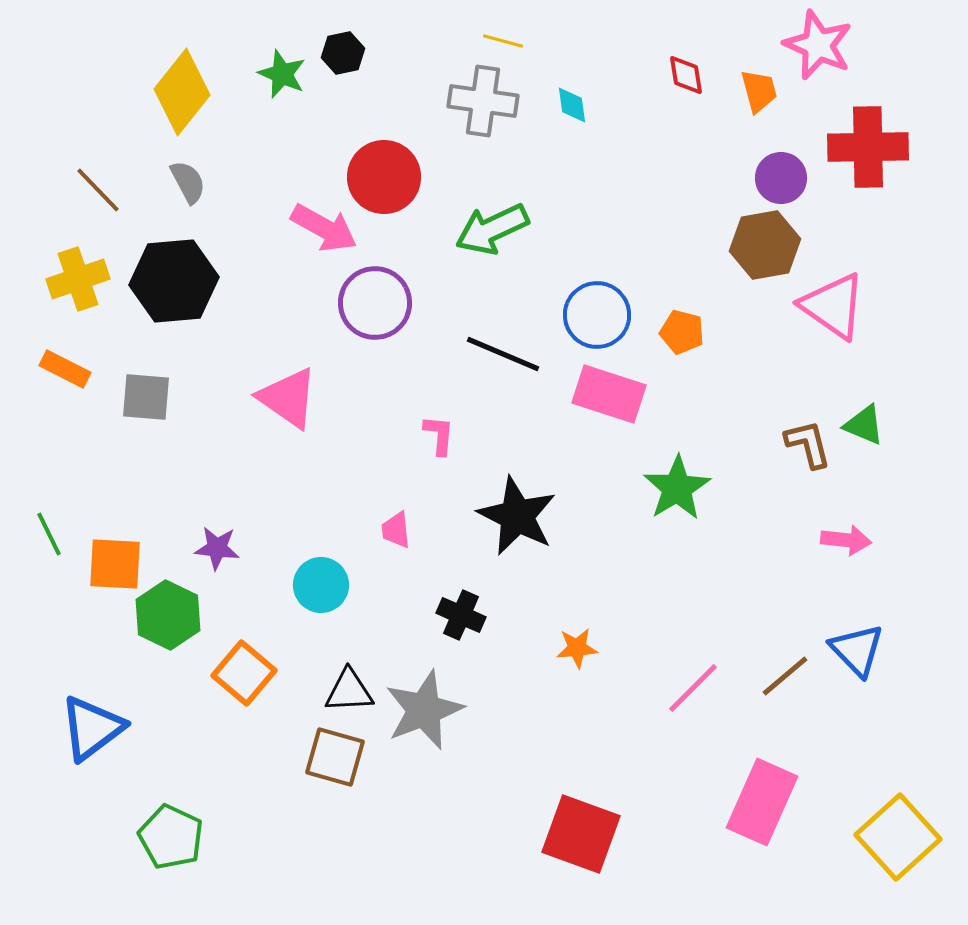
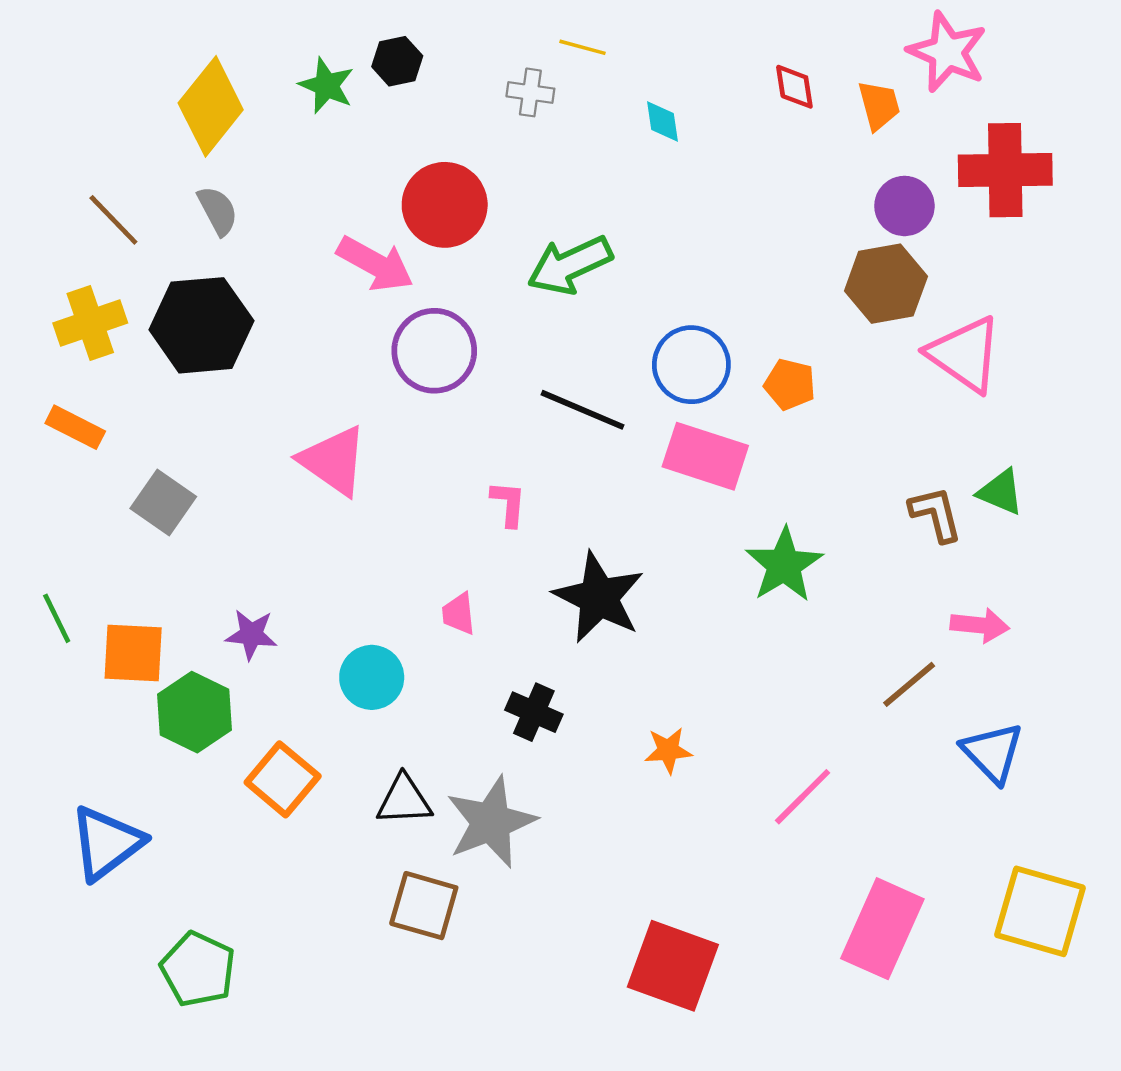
gray cross: (483, 101) -> (530, 92), moved, size x0.6
gray square: (146, 397) -> (163, 502), moved, turned 30
brown line: (785, 676) -> (909, 684), moved
brown square: (335, 757) -> (424, 906), moved
yellow square: (898, 837) -> (1040, 911), moved, turned -32

